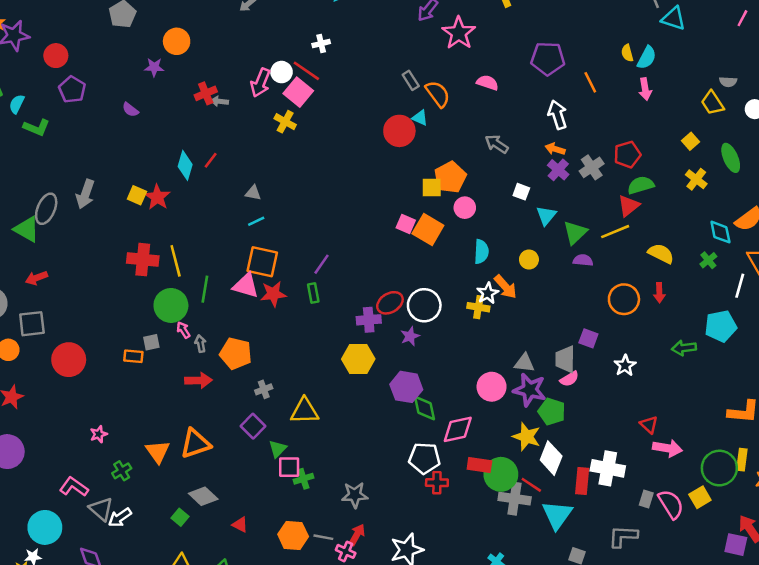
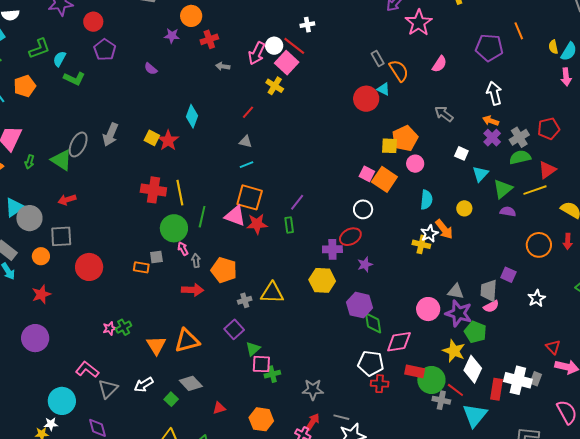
orange line: (590, 82) -> (519, 31), moved
pink semicircle: (487, 83) -> (439, 64), turned 102
red cross: (206, 93) -> (209, 39), moved
red line: (211, 160) -> (248, 112), moved
green semicircle: (641, 185) -> (520, 157), moved
white circle: (424, 305) -> (363, 209), moved, size x0.7
yellow triangle: (305, 411) -> (272, 293), moved
green cross: (122, 471) -> (124, 327), moved
gray cross: (515, 499) -> (441, 400), size x0.7
gray rectangle: (646, 499) -> (536, 379), moved
gray triangle: (101, 509) -> (108, 389), turned 30
white arrow: (120, 517) -> (144, 385), moved
red triangle: (240, 525) -> (219, 408), turned -48
gray line: (323, 537) -> (341, 417), moved

